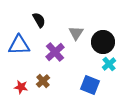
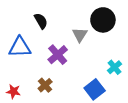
black circle: (103, 42) -> (103, 20), moved
blue square: (90, 85) -> (95, 89), turned 30
red star: (21, 87) -> (13, 91), moved

